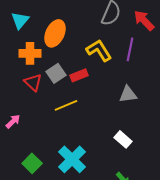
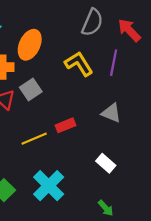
red rectangle: (79, 75) -> (65, 125), moved
gray triangle: (128, 94) -> (111, 113), turned 30
yellow line: (66, 105) -> (34, 139), moved

